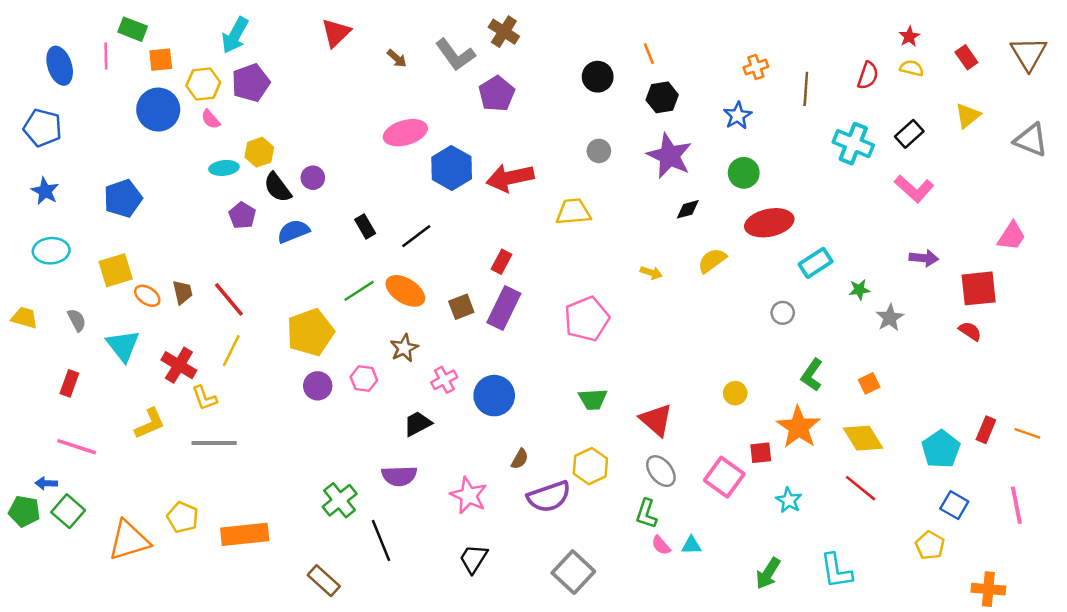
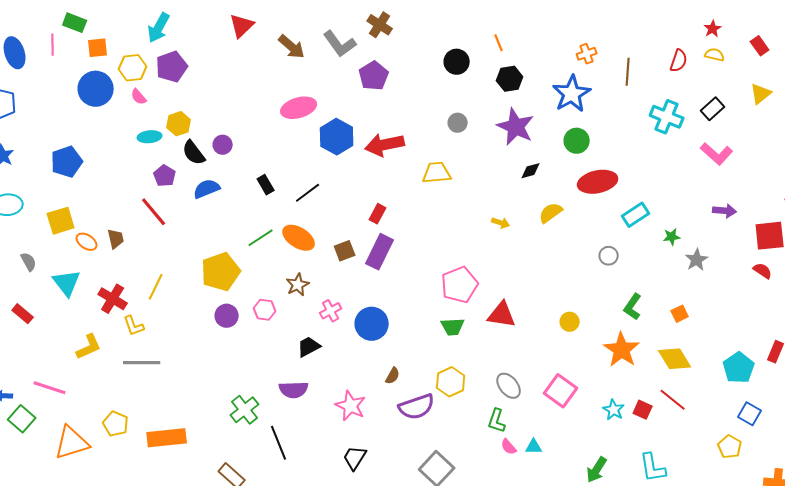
brown arrow: (397, 58) -> (292, 47), size x1.6
blue star: (738, 116) -> (572, 94), size x1.6
red line: (229, 299) -> (154, 212), moved
pink pentagon: (587, 319) -> (460, 285), moved
red rectangle: (69, 383) -> (23, 314), turned -70
red triangle: (656, 420) -> (502, 315), moved, turned -32
pink line: (77, 447) -> (50, 388), moved
red square: (761, 453) -> (643, 410), moved, turned 30

